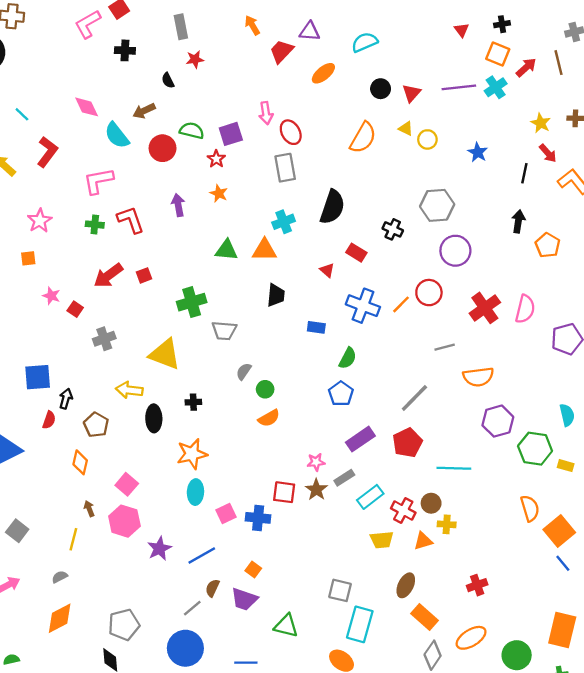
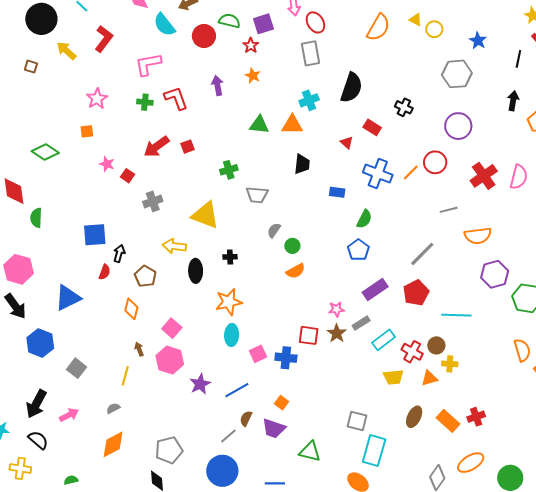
gray hexagon: (437, 205) -> (457, 74), moved
green cross: (192, 302) -> (229, 170), size x0.7
orange rectangle: (424, 617) -> (448, 421), moved

